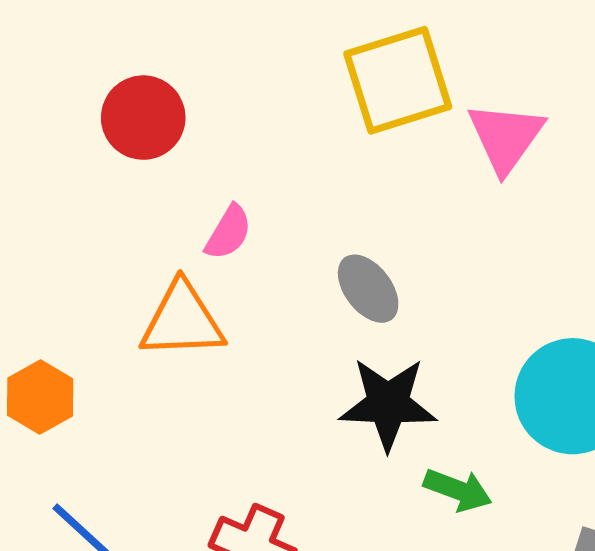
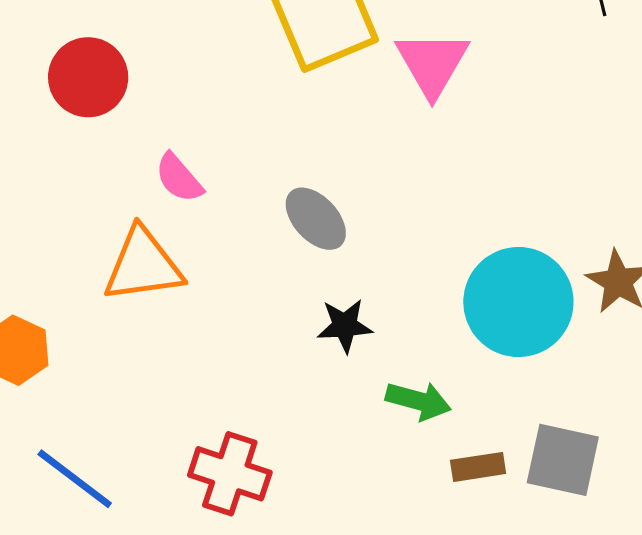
pink semicircle: (228, 232) -> (179, 178), turned 114
black star: (388, 404) -> (345, 326), size x0.6

